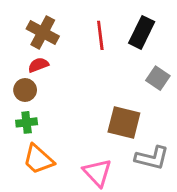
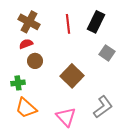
brown circle: (25, 90) -> (35, 61), moved
brown square: (124, 122) -> (72, 76), moved, turned 30
gray L-shape: (152, 158) -> (103, 107), turned -50

